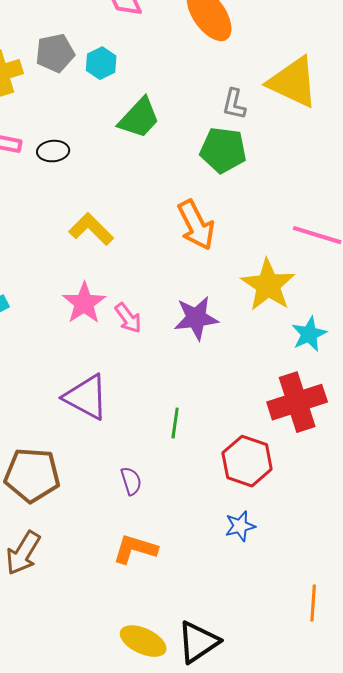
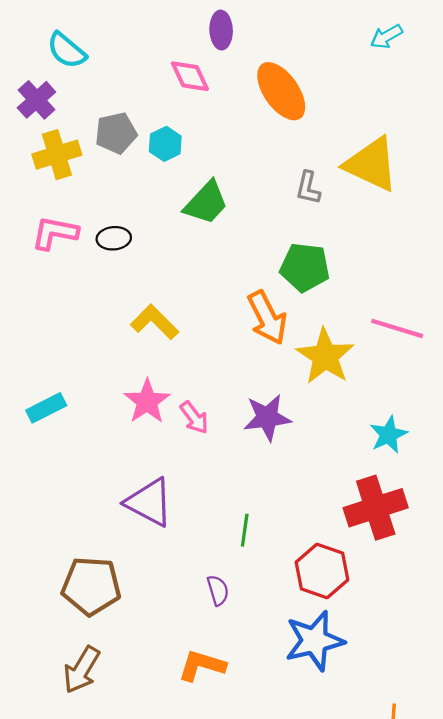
green pentagon: (223, 150) -> (305, 267), moved
yellow star: (268, 285) -> (325, 356), moved
purple semicircle: (131, 481) -> (218, 590), moved
blue star: (240, 526) -> (314, 641), size x1.8

